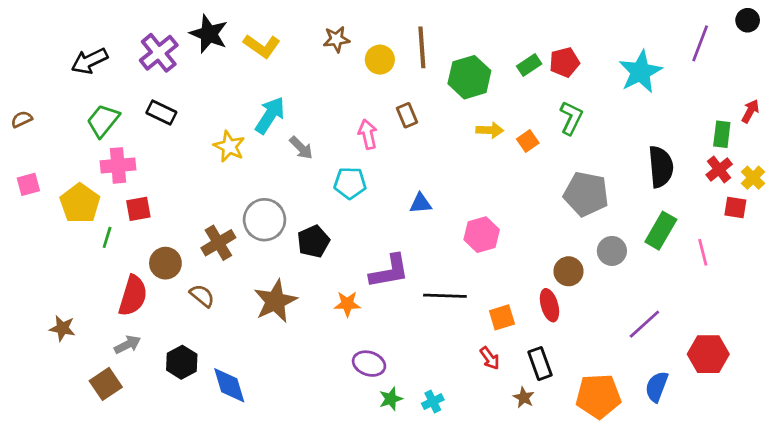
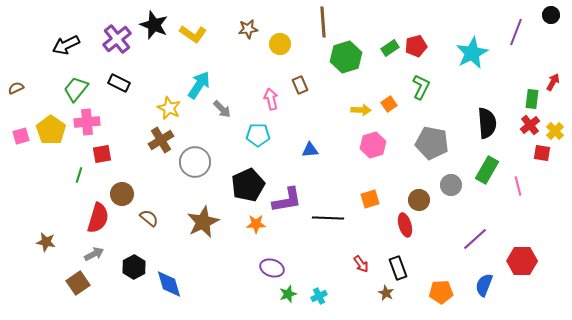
brown line: (422, 47) -> (323, 22), moved
yellow arrow: (490, 130) -> (361, 110), moved
yellow pentagon: (80, 203) -> (51, 130), moved
pink hexagon: (482, 235) -> (373, 145), moved
black pentagon: (313, 241) -> (248, 185), moved, size x1.4
brown cross: (218, 243) -> (161, 140), moved
orange square: (502, 317) -> (370, 199), moved
orange pentagon: (598, 396) -> (441, 292), size x0.7

